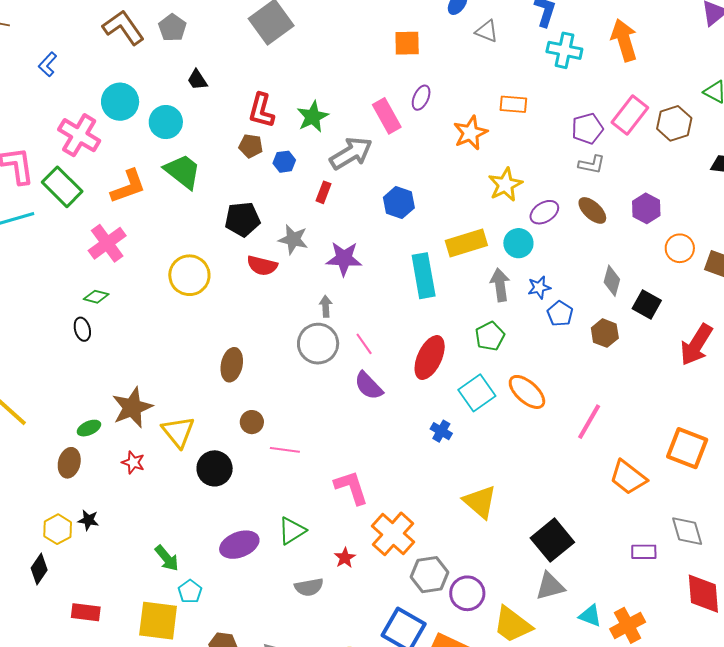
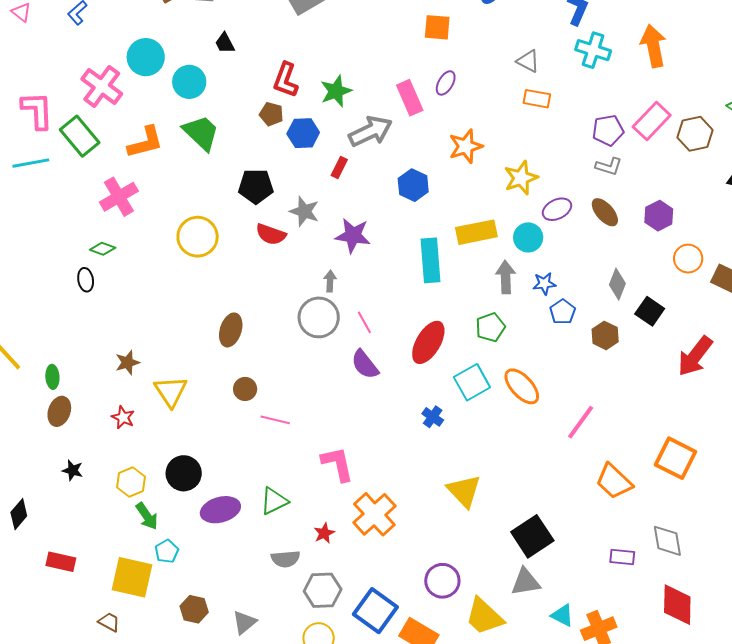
gray triangle: (487, 31) -> (528, 61), moved
orange star: (470, 133) -> (466, 146), moved
blue hexagon: (284, 162) -> (303, 133), size x1.4
brown star: (132, 407) -> (127, 363), size x0.6
green ellipse: (89, 428) -> (52, 377), moved, turned -75
black circle: (215, 468) -> (184, 473), moved
yellow hexagon: (58, 529) -> (131, 482), moved
gray hexagon: (430, 575) -> (323, 590), moved

